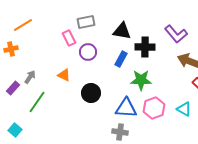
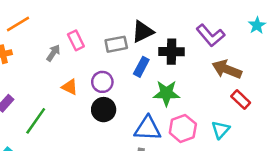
gray rectangle: (86, 22) -> (116, 44), moved
black triangle: (122, 31) -> (143, 32), turned -36
purple circle: (88, 52) -> (102, 82), moved
gray arrow: (30, 77) -> (53, 53), moved
cyan triangle: (184, 109) -> (221, 130), turned 42

